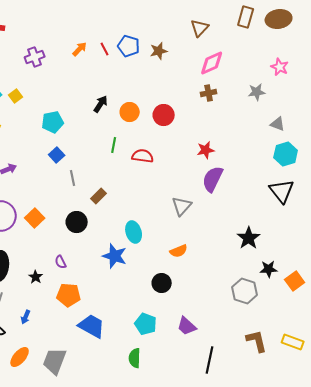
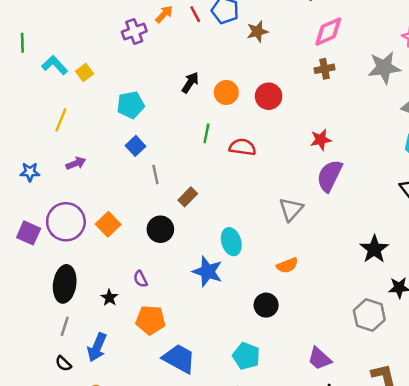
brown star: (159, 51) -> (257, 32), moved
purple cross: (35, 57) -> (134, 32), moved
gray star: (257, 92) -> (384, 68), size x1.5
blue arrow: (26, 317) -> (97, 347), size x1.6
purple trapezoid: (187, 326) -> (320, 359), moved

